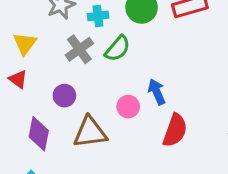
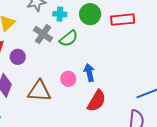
gray cross: (79, 49) -> (43, 34), turned -30
purple circle: (64, 96) -> (18, 57), moved

